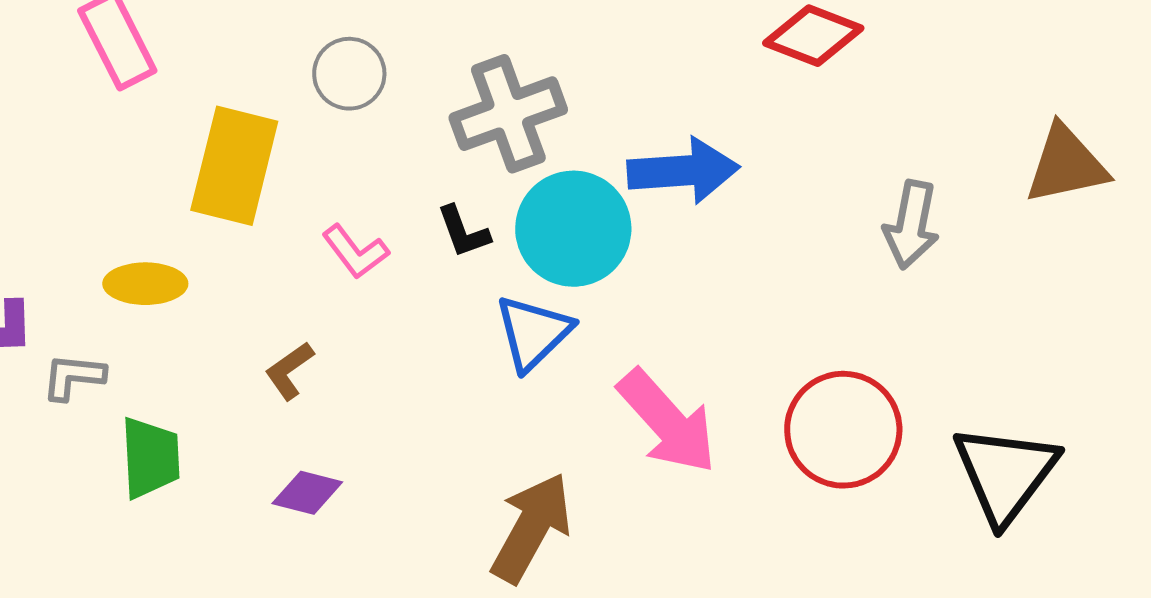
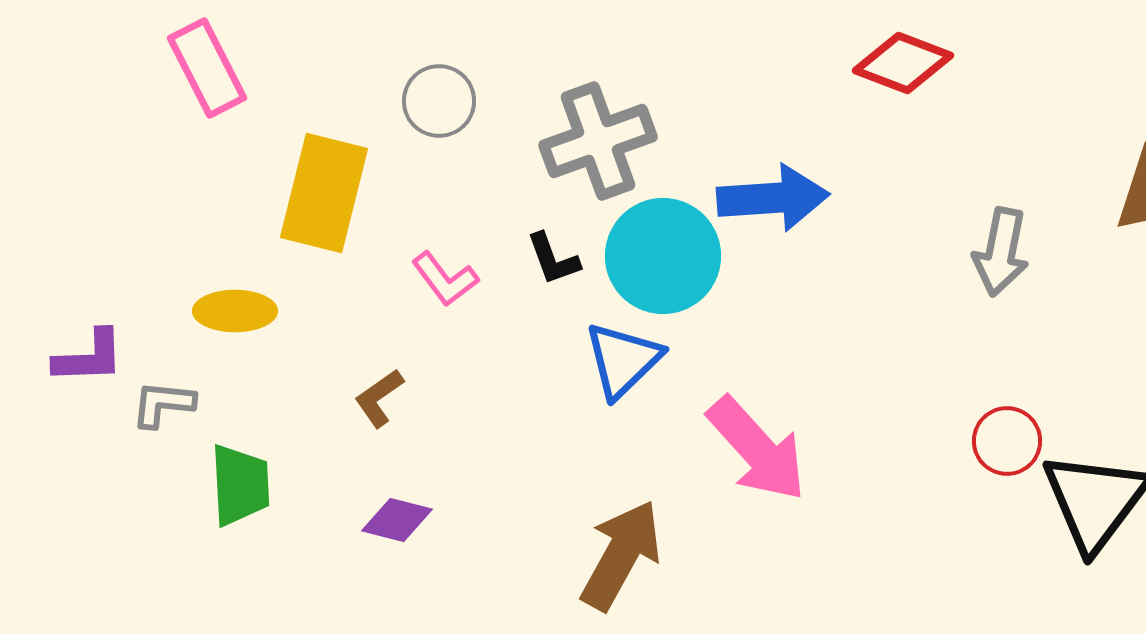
red circle: (843, 430) -> (1007, 441), moved, size x0.6

